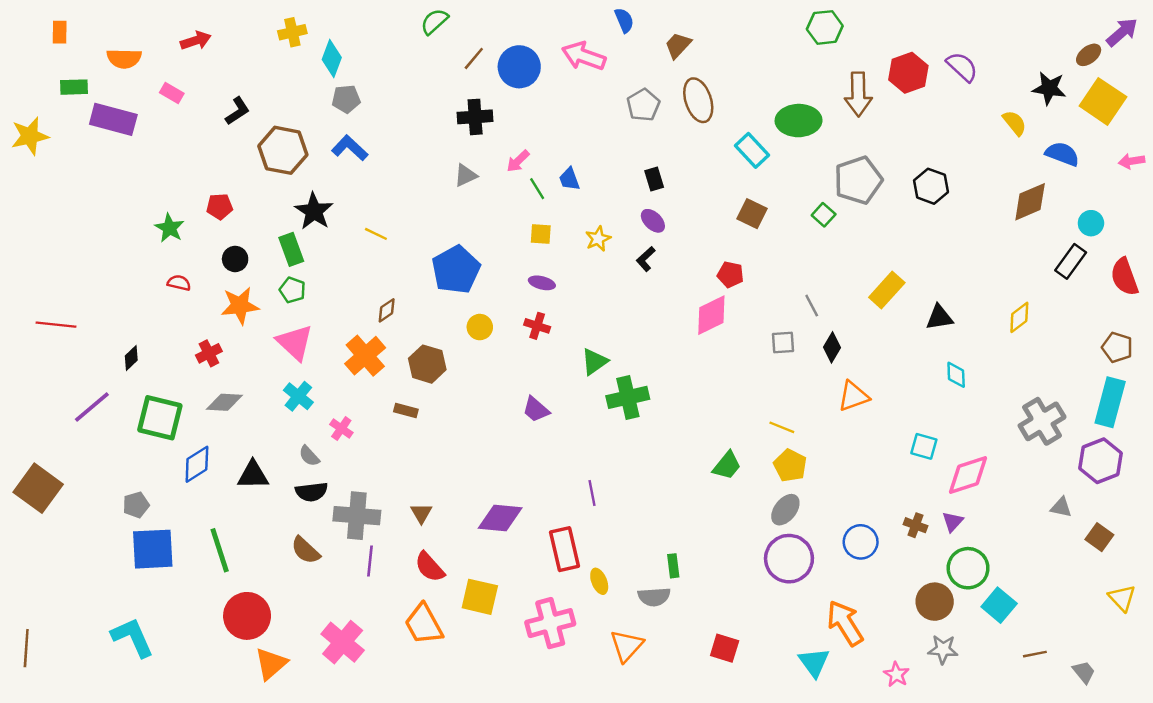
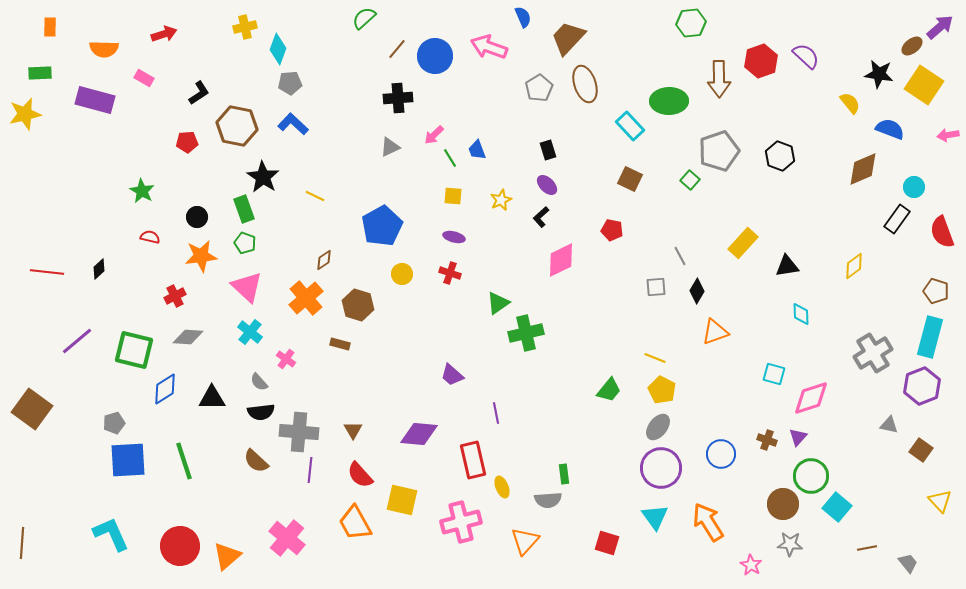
brown trapezoid: (678, 45) -> (568, 38), size x1.5
green rectangle: (74, 87) -> (40, 73), moved
red pentagon: (220, 206) -> (187, 142), moved
pink diamond: (711, 315) -> (561, 260), moved
black diamond: (131, 358) -> (99, 269), moved
purple trapezoid: (536, 409) -> (452, 375), moved
red circle: (247, 616) -> (180, 546), moved
cyan triangle: (814, 662) -> (655, 517), moved

